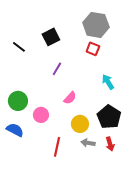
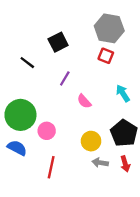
black line: (19, 47) -> (27, 63), moved
pink semicircle: (70, 98) -> (84, 101), moved, turned 96
green circle: (18, 101) -> (20, 115), size x1.4
red line: (57, 147) -> (51, 167), moved

